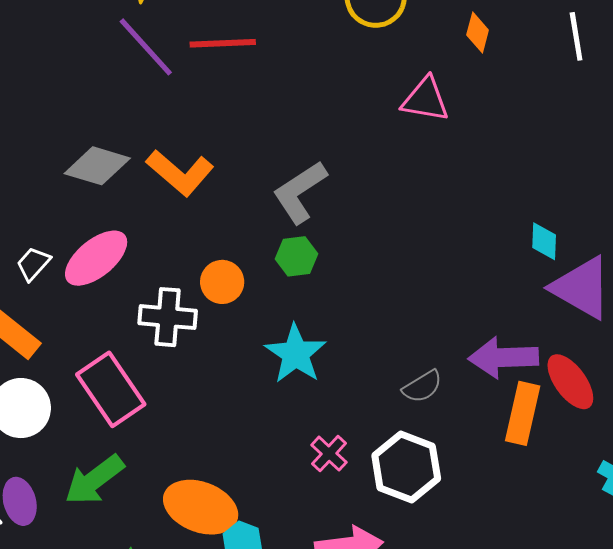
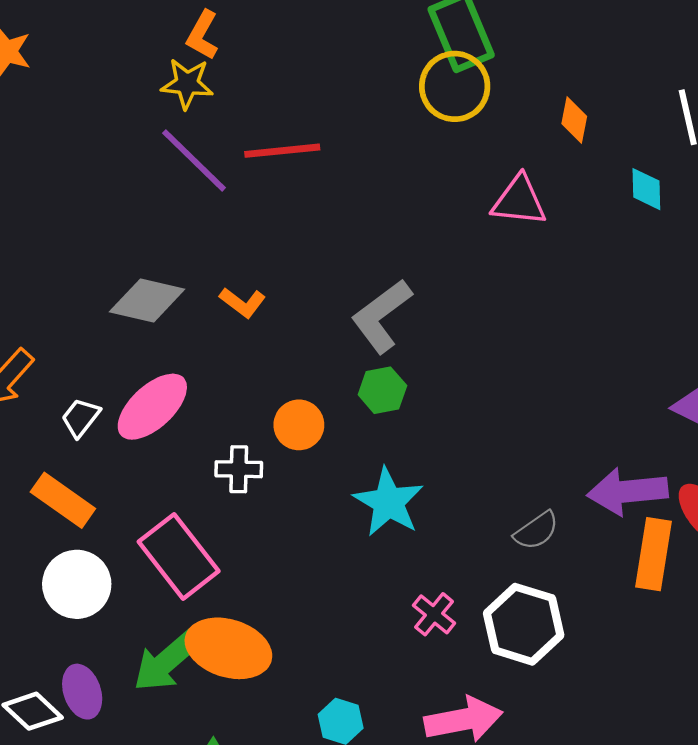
orange L-shape: (180, 173) -> (243, 303), size x0.6
cyan diamond: (544, 241) -> (646, 189), moved
white cross: (168, 317) -> (239, 469), size x0.7
orange ellipse: (201, 507) -> (228, 648), moved

